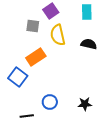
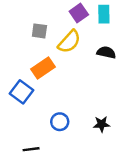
purple square: (51, 11) -> (79, 13), moved
yellow semicircle: (58, 35) -> (69, 42), turned -125
black line: (27, 116) -> (31, 149), moved

